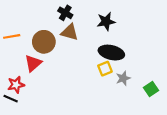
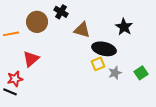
black star: (106, 21) -> (124, 27), moved, turned -30
brown triangle: (70, 32) -> (82, 30), moved
brown circle: (44, 42) -> (37, 22), moved
green square: (151, 89) -> (141, 73), moved

